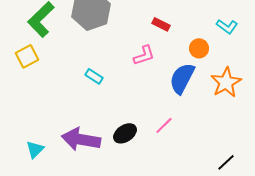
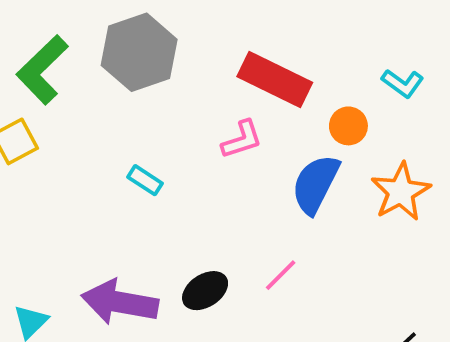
red rectangle: (161, 24) -> (275, 79), size x2.0

